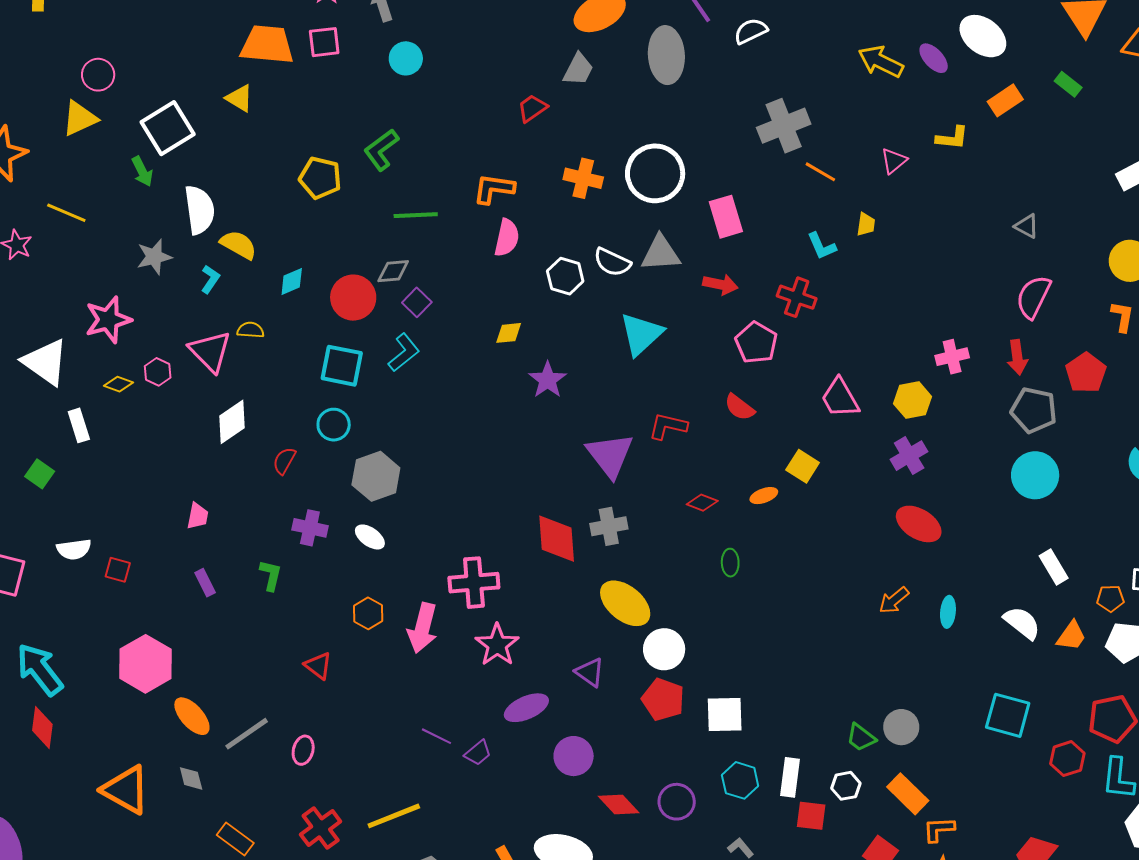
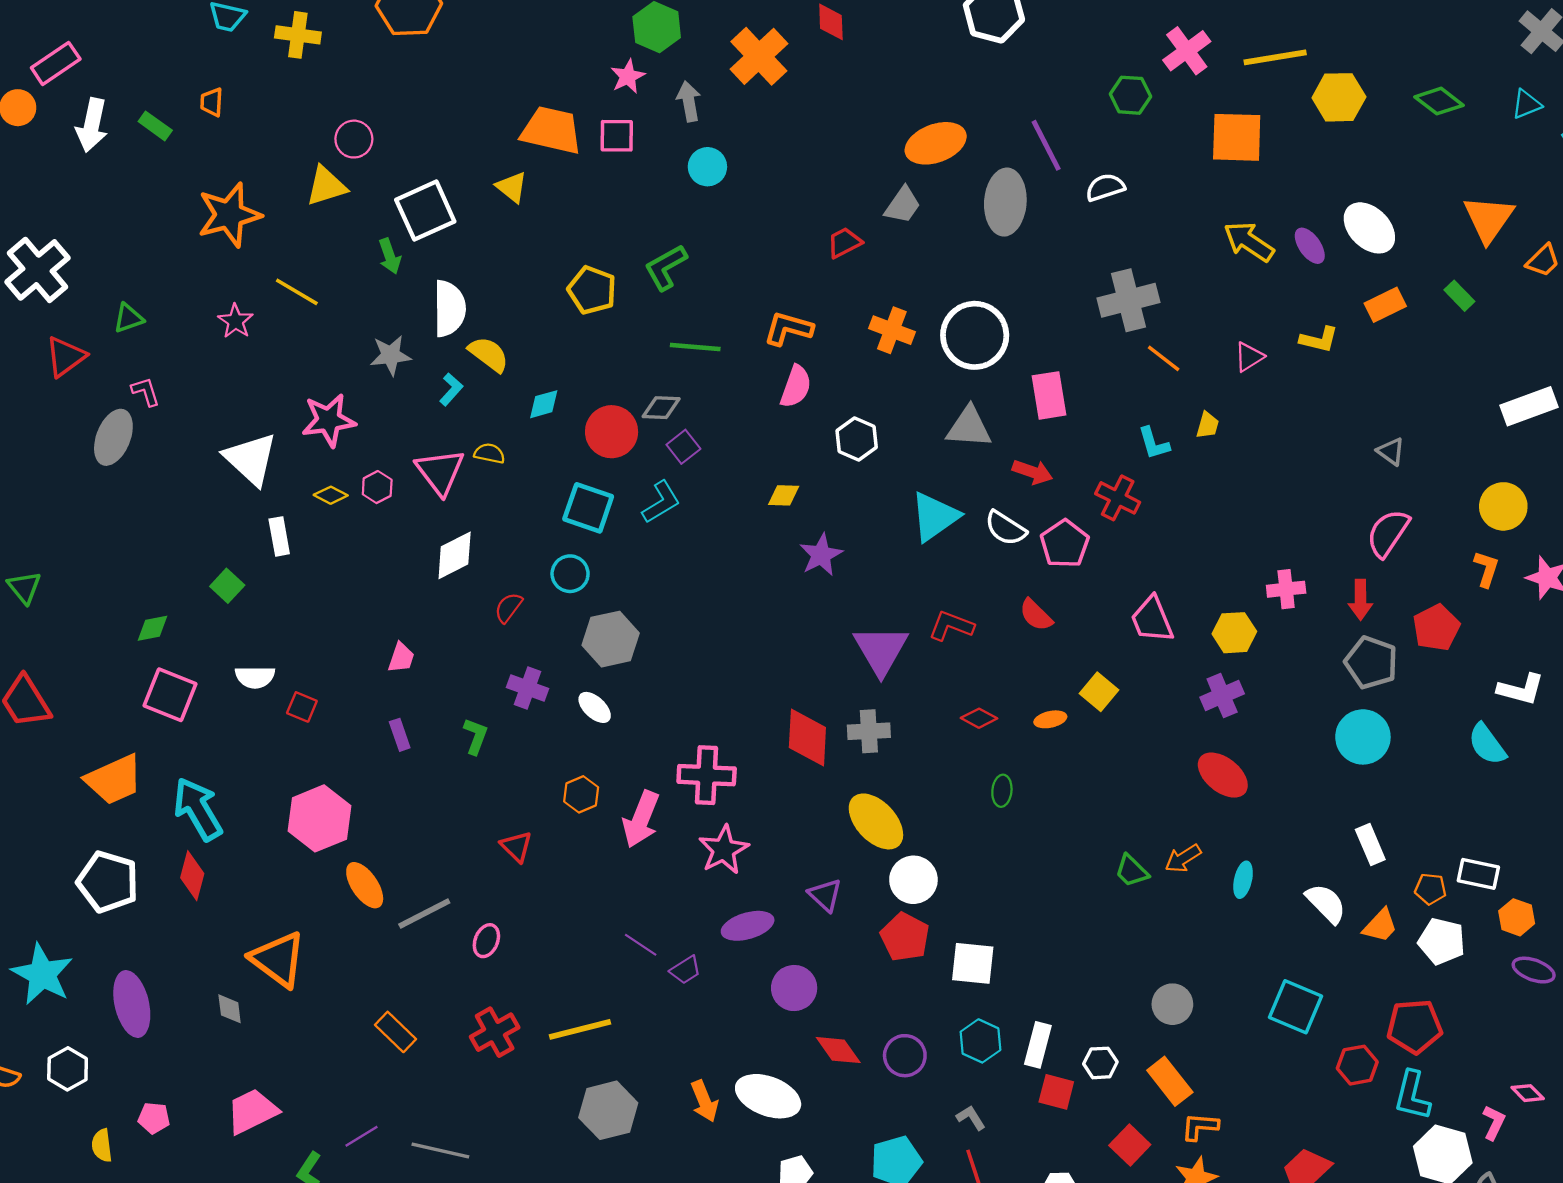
white semicircle: (612, 262) -> (1006, 528), moved
green trapezoid: (861, 737) -> (1132, 871), moved
gray diamond: (191, 778) -> (230, 1009), moved

